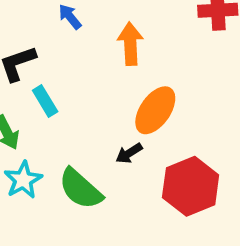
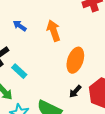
black arrow: (129, 153) -> (75, 91), moved

